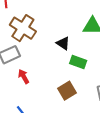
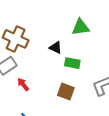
brown square: (67, 91) -> (66, 91), turned -30

